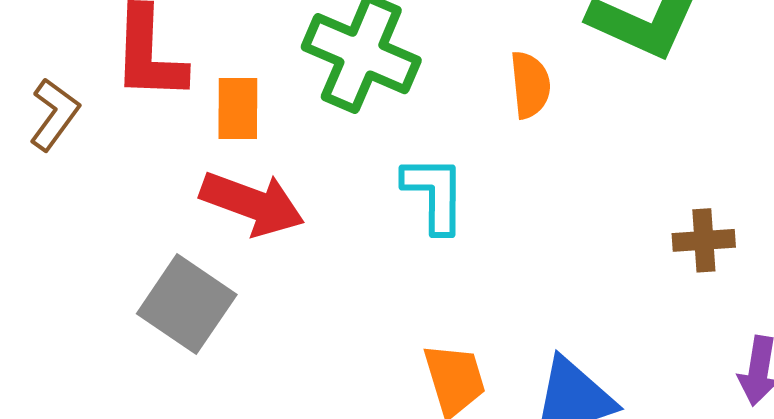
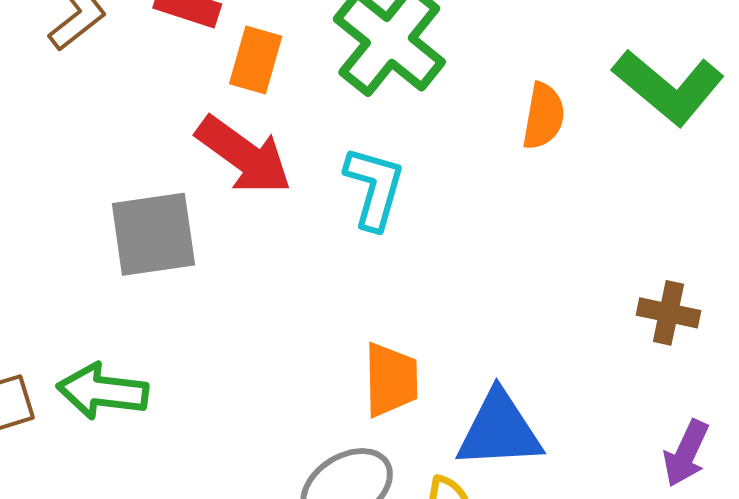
cyan L-shape: (434, 194) -> (374, 188), moved
gray square: (187, 304) -> (153, 234), turned 32

